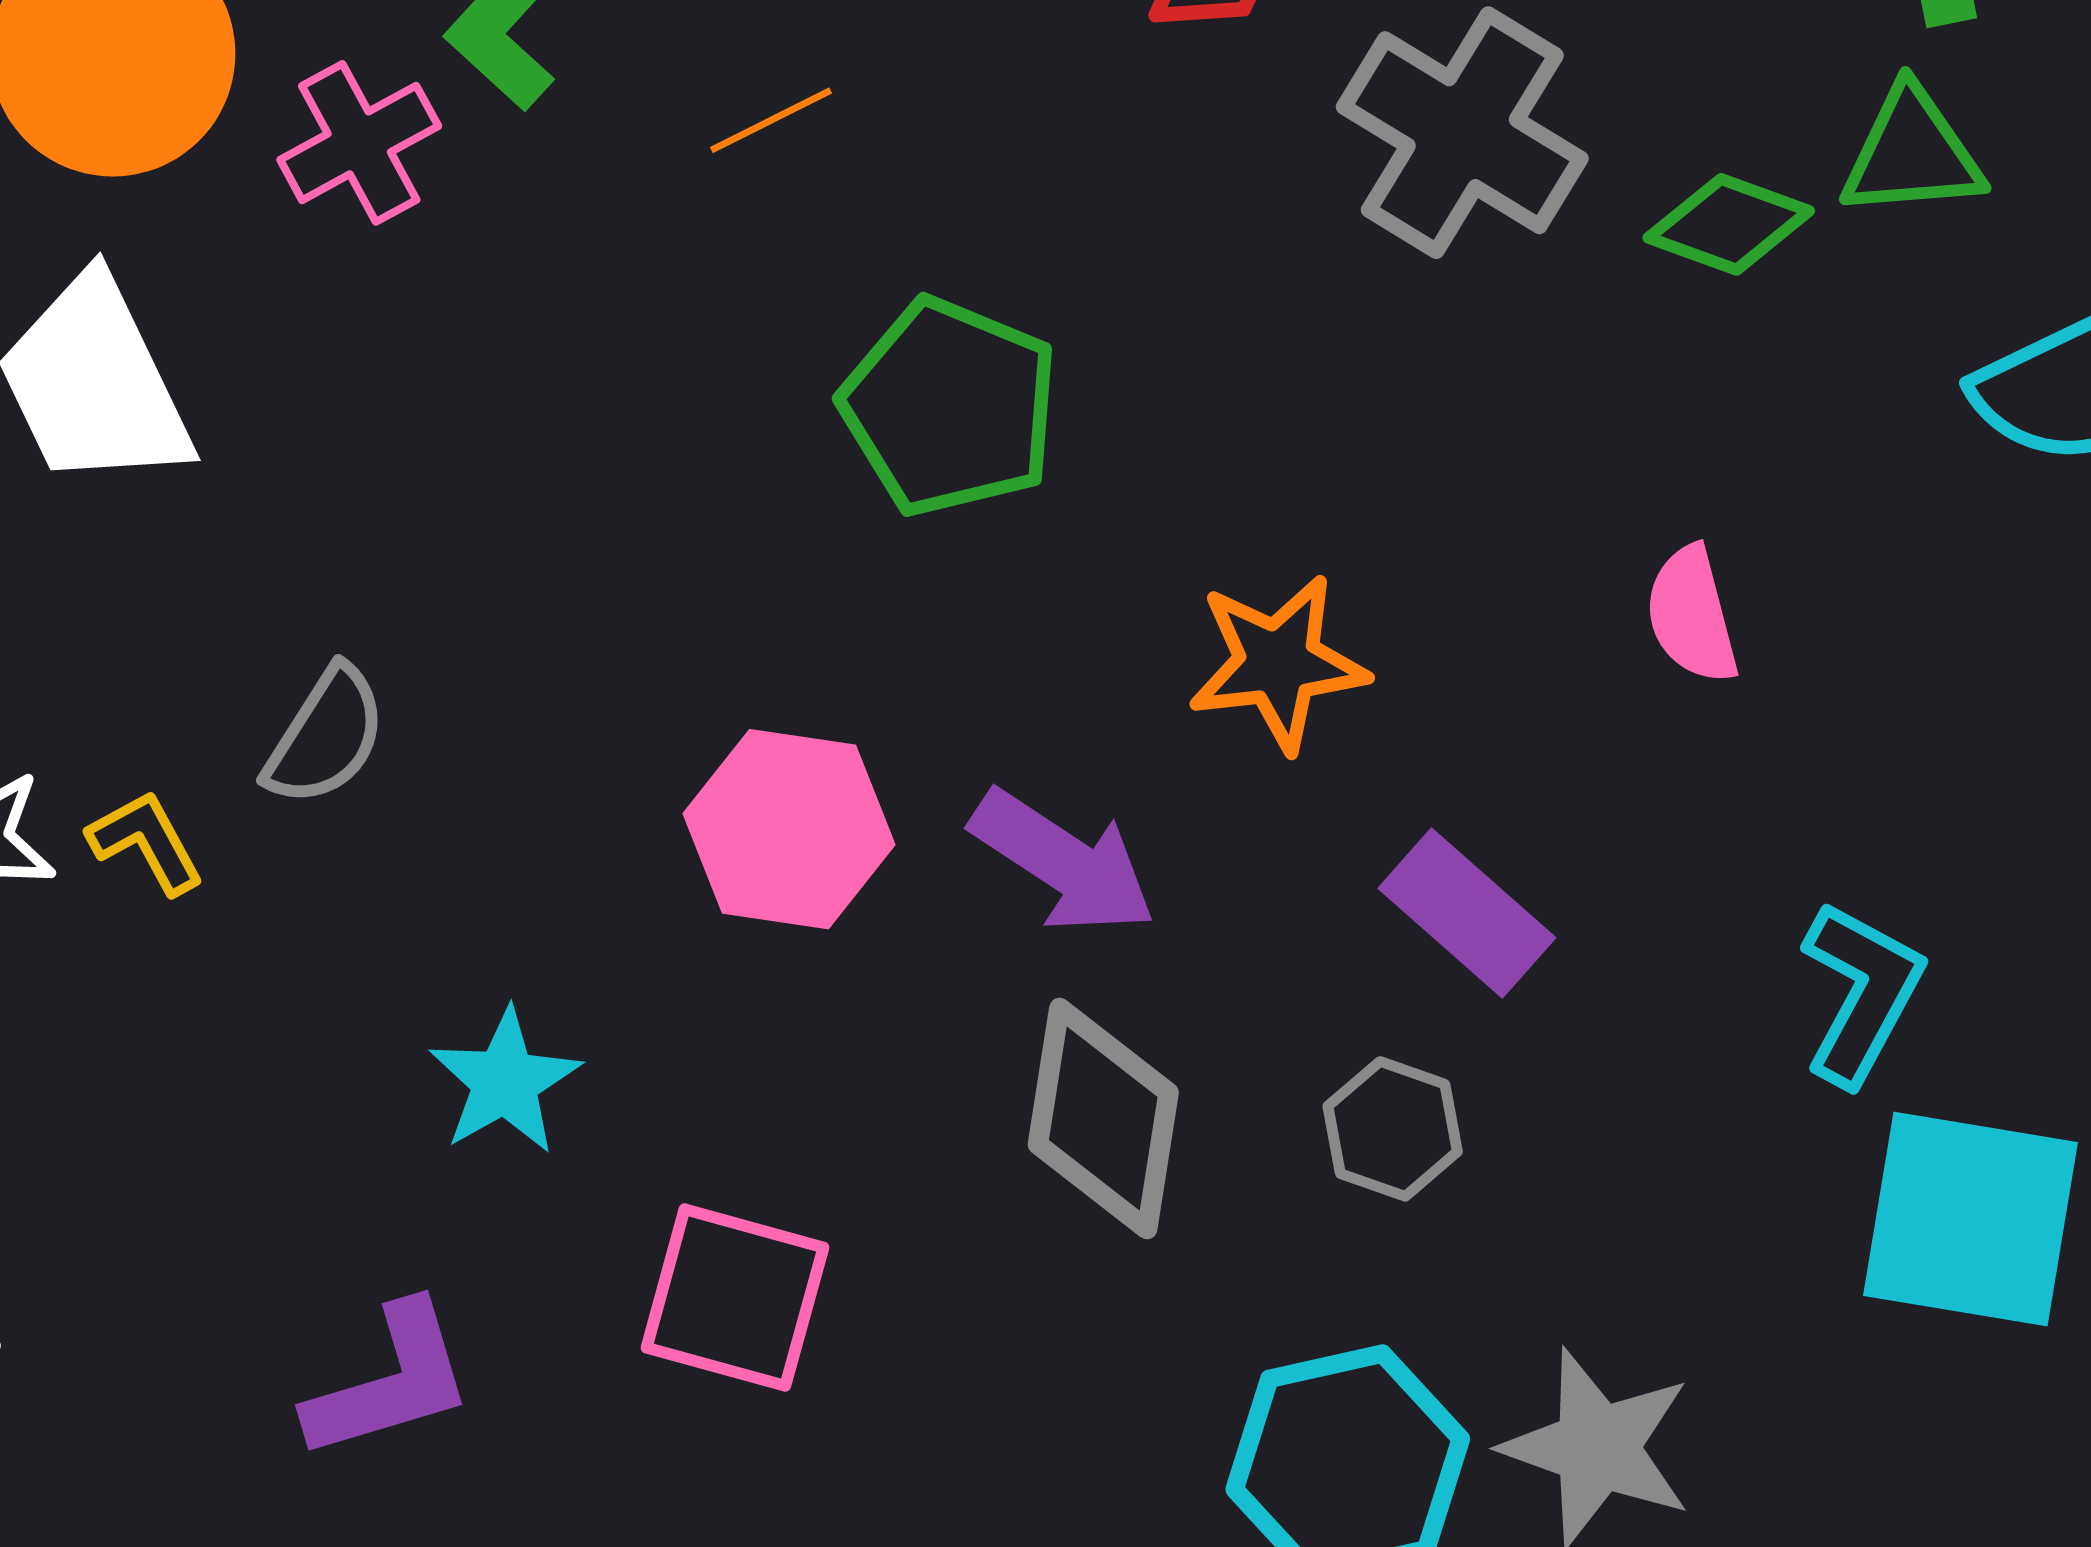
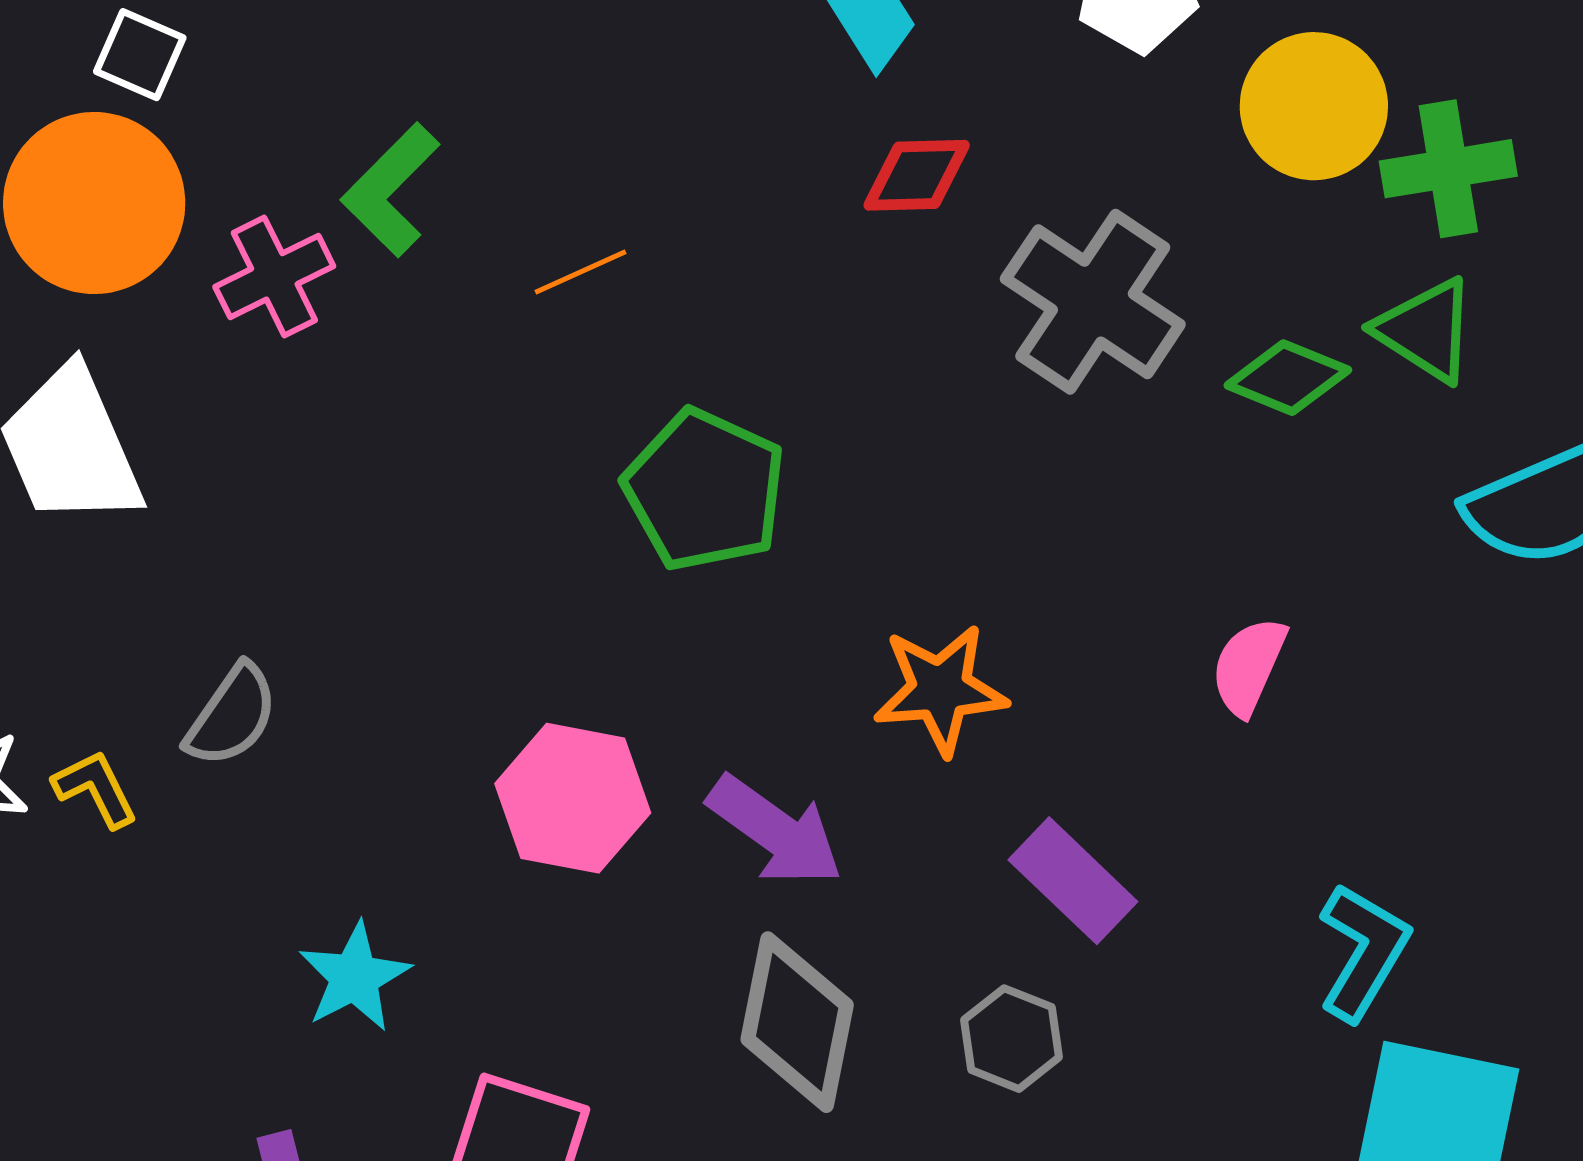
green triangle: (1912, 153) -> (1426, 330), turned 35
pink semicircle: (1692, 615) -> (1249, 666), turned 36

